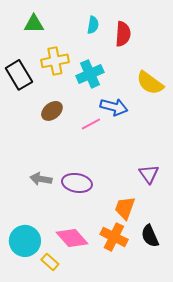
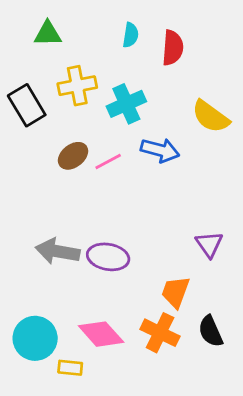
pink line: (91, 124) -> (108, 161), moved
gray arrow: (41, 179) -> (58, 251), size x1.4
yellow rectangle: (50, 262) -> (70, 368), turned -36

